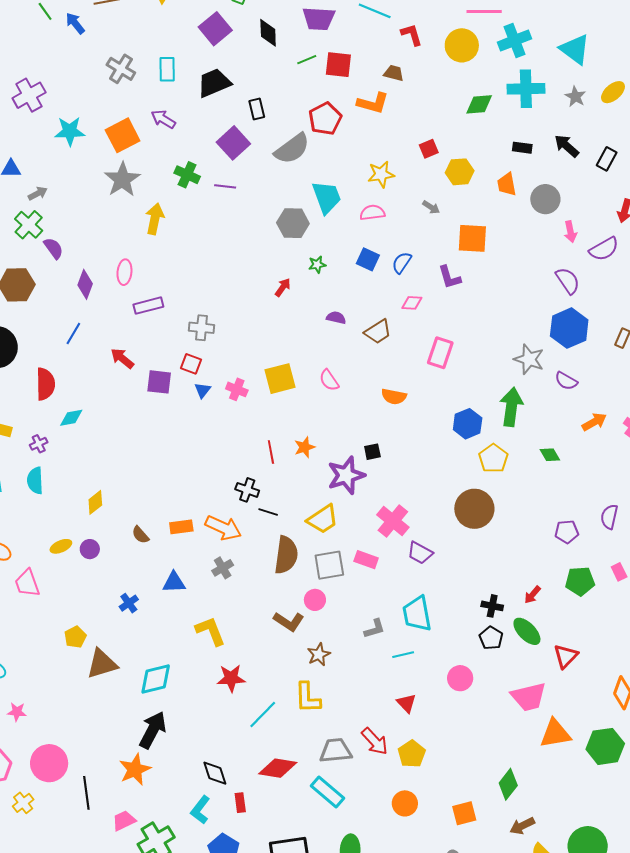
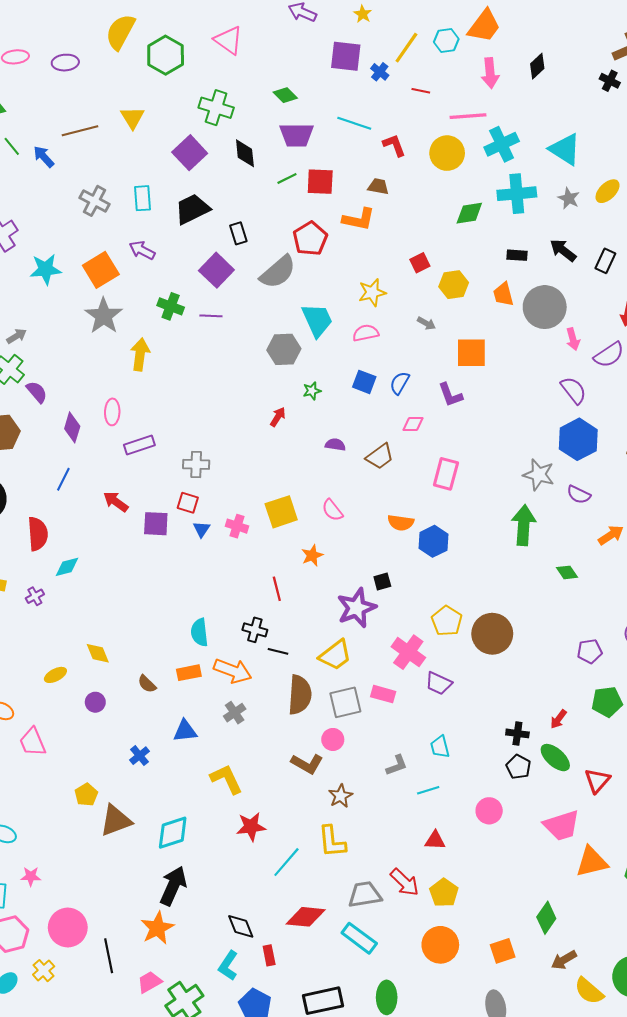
gray circle: (545, 199) -> (545, 307), size x1.4
blue hexagon: (468, 424) -> (434, 541), moved
orange star: (305, 447) -> (312, 555), moved
yellow pentagon: (493, 458) -> (447, 621), moved
cyan semicircle: (35, 481) -> (199, 632), moved
yellow diamond: (95, 502) -> (98, 653), turned -70
yellow ellipse: (61, 546) -> (55, 675), moved
cyan trapezoid: (417, 614) -> (440, 747), size x0.6
red triangle: (406, 703) -> (435, 840), turned -40
orange circle: (405, 803) -> (440, 945), size x1.4

